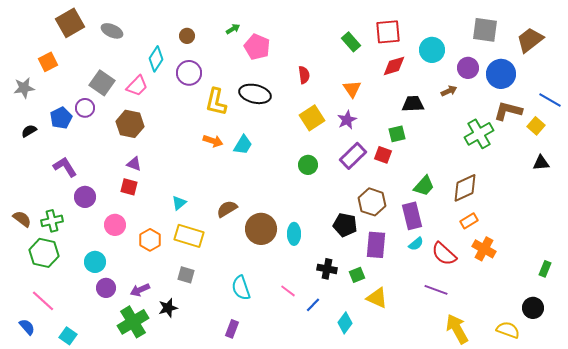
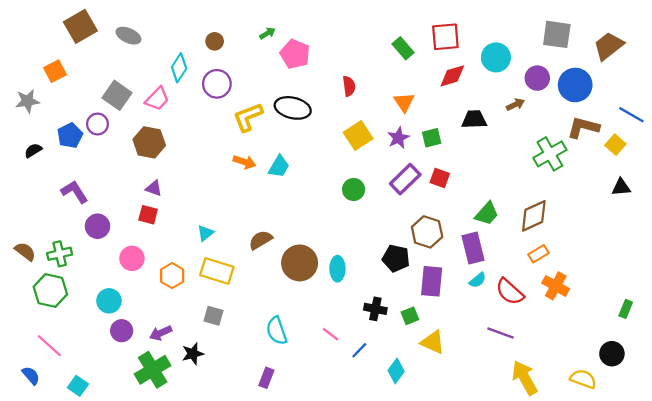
yellow L-shape: (216, 102) -> (248, 117), turned 56
green square: (397, 134) -> (432, 138), moved

